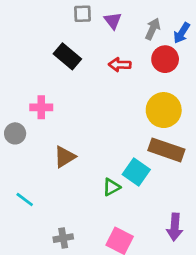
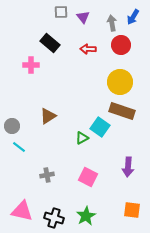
gray arrow: (153, 29) -> (112, 23), turned -35
blue arrow: (182, 33) -> (133, 17), moved
pink cross: (41, 107) -> (31, 65), moved
gray circle: (15, 133) -> (12, 126), moved

